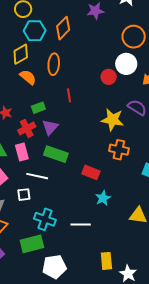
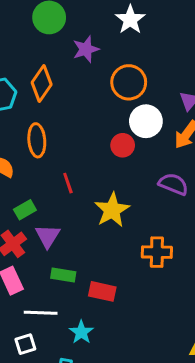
orange circle: (134, 37) -> (129, 82), moved
yellow star: (112, 120) -> (112, 210), moved, turned -30
green rectangle: (56, 154) -> (63, 275), size x0.7
red rectangle: (91, 172) -> (102, 291), moved
cyan star: (103, 198) -> (81, 332), moved

